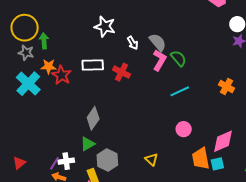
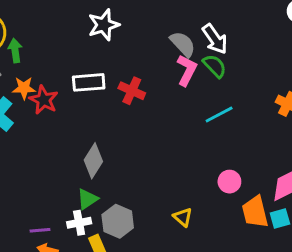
white star: (105, 27) -> (104, 25), turned -30
white arrow: (133, 43) -> (215, 39), moved, size x1.5
pink circle: (184, 129) -> (229, 182), moved
white cross: (66, 161) -> (79, 223), moved
purple line: (54, 163) -> (40, 230), turned 56

